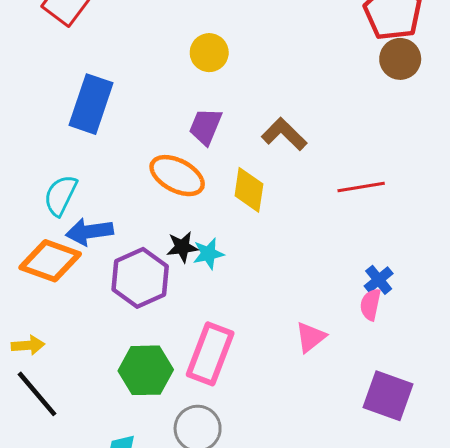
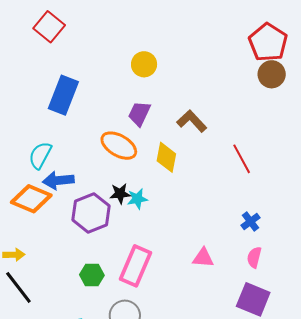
red line: (361, 187) -> (242, 159), turned 68
pink semicircle: (370, 305) -> (254, 257), moved
pink triangle: (311, 337) -> (203, 258), turned 40
green hexagon: (146, 370) -> (92, 275), size x0.7

